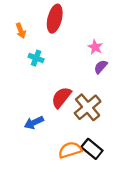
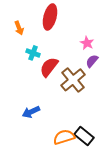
red semicircle: (61, 97) -> (49, 67), moved
brown cross: (88, 107) -> (73, 80), moved

